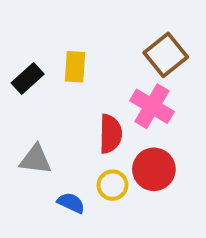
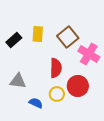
brown square: (166, 55) -> (68, 37), moved
pink cross: (152, 106) -> (89, 54), moved

